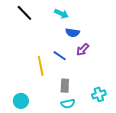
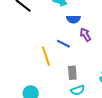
purple arrow: (83, 50) -> (85, 35), turned 112

